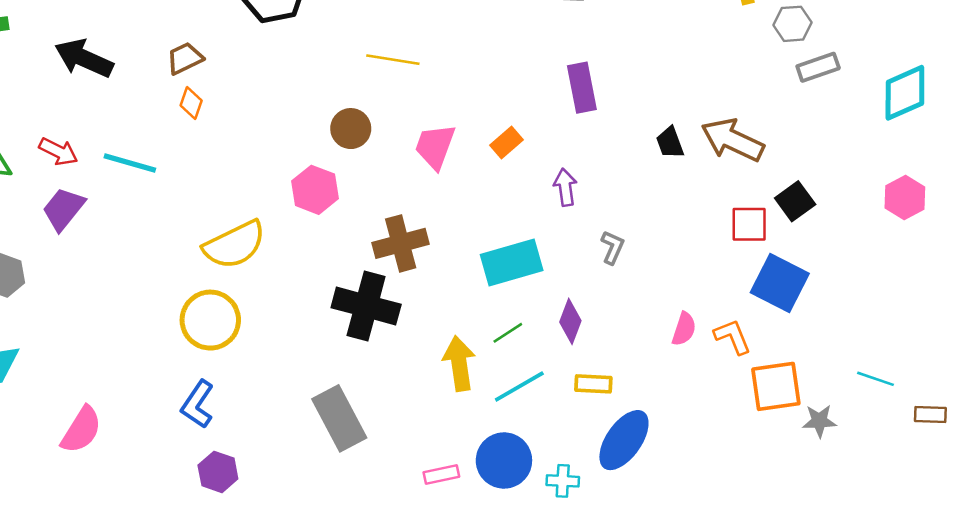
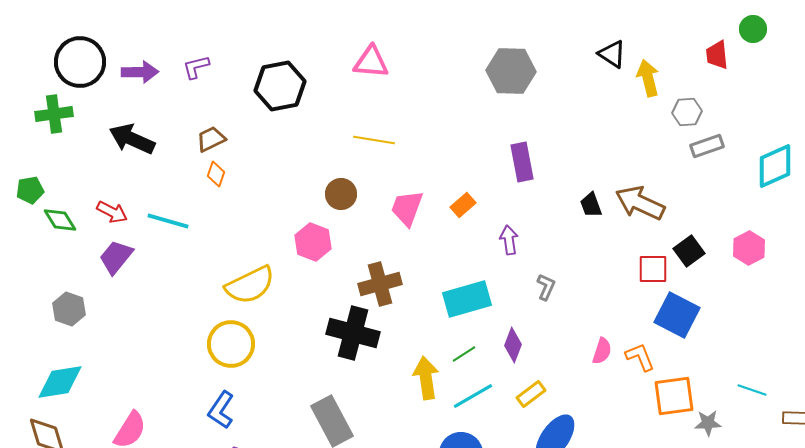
pink hexagon: (905, 197) -> (749, 248), moved
yellow rectangle: (593, 384) -> (531, 394), turned -40

